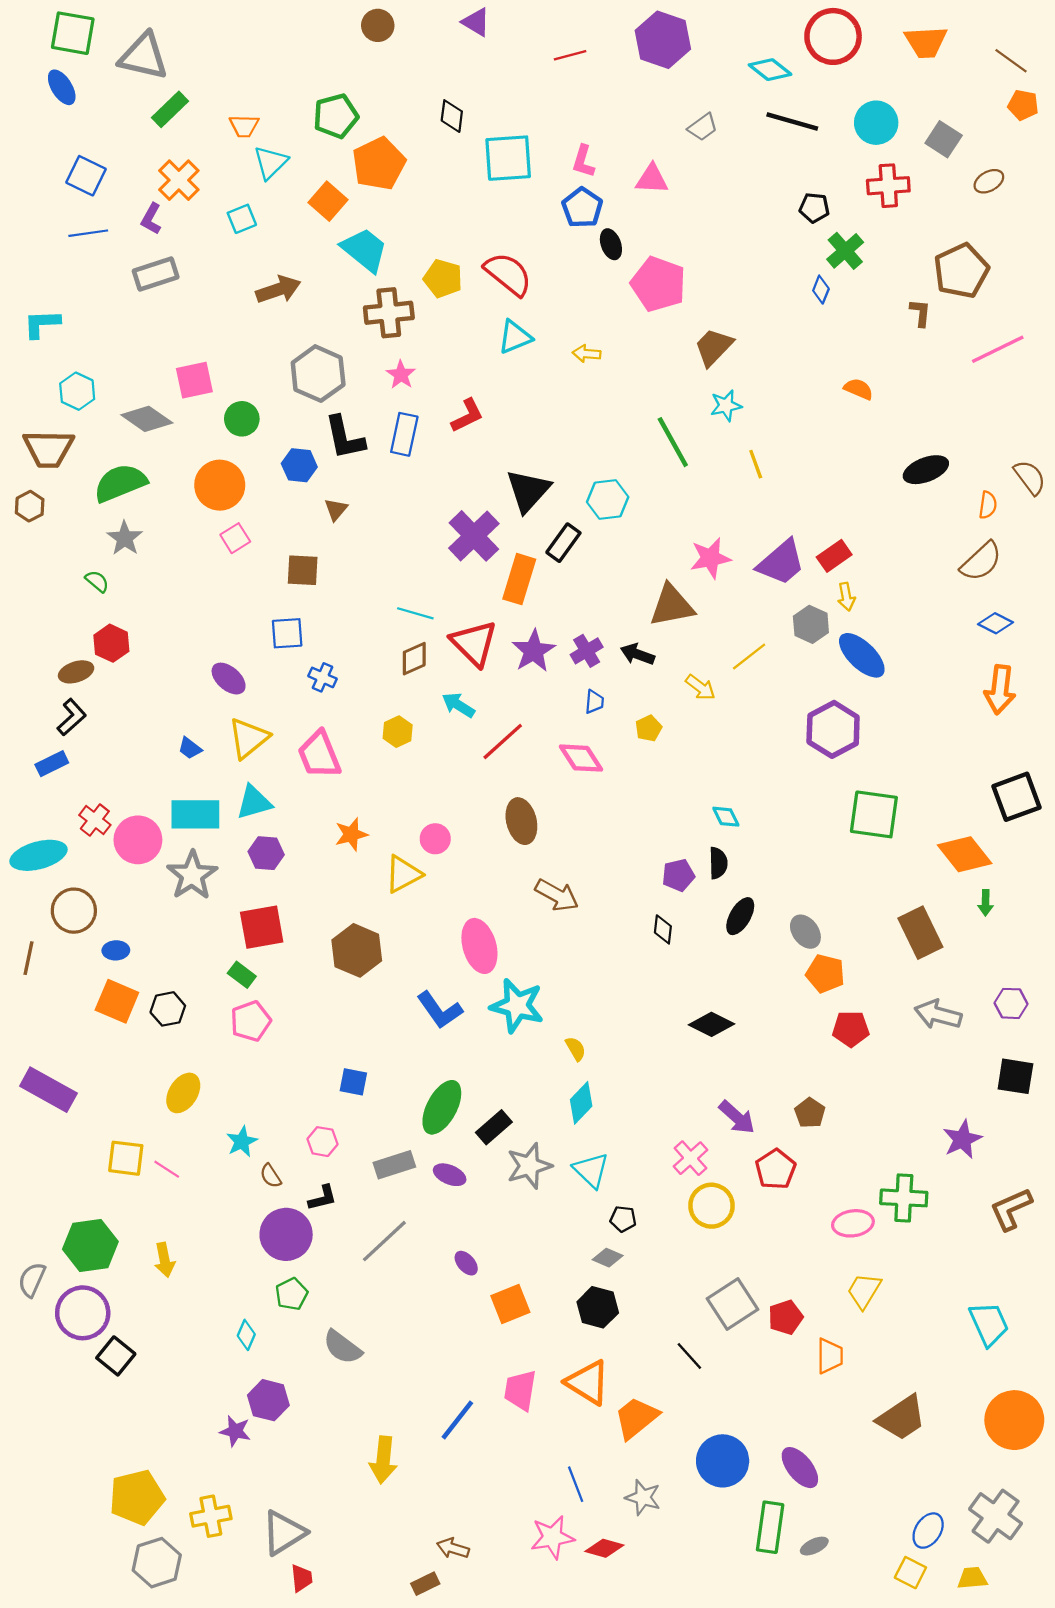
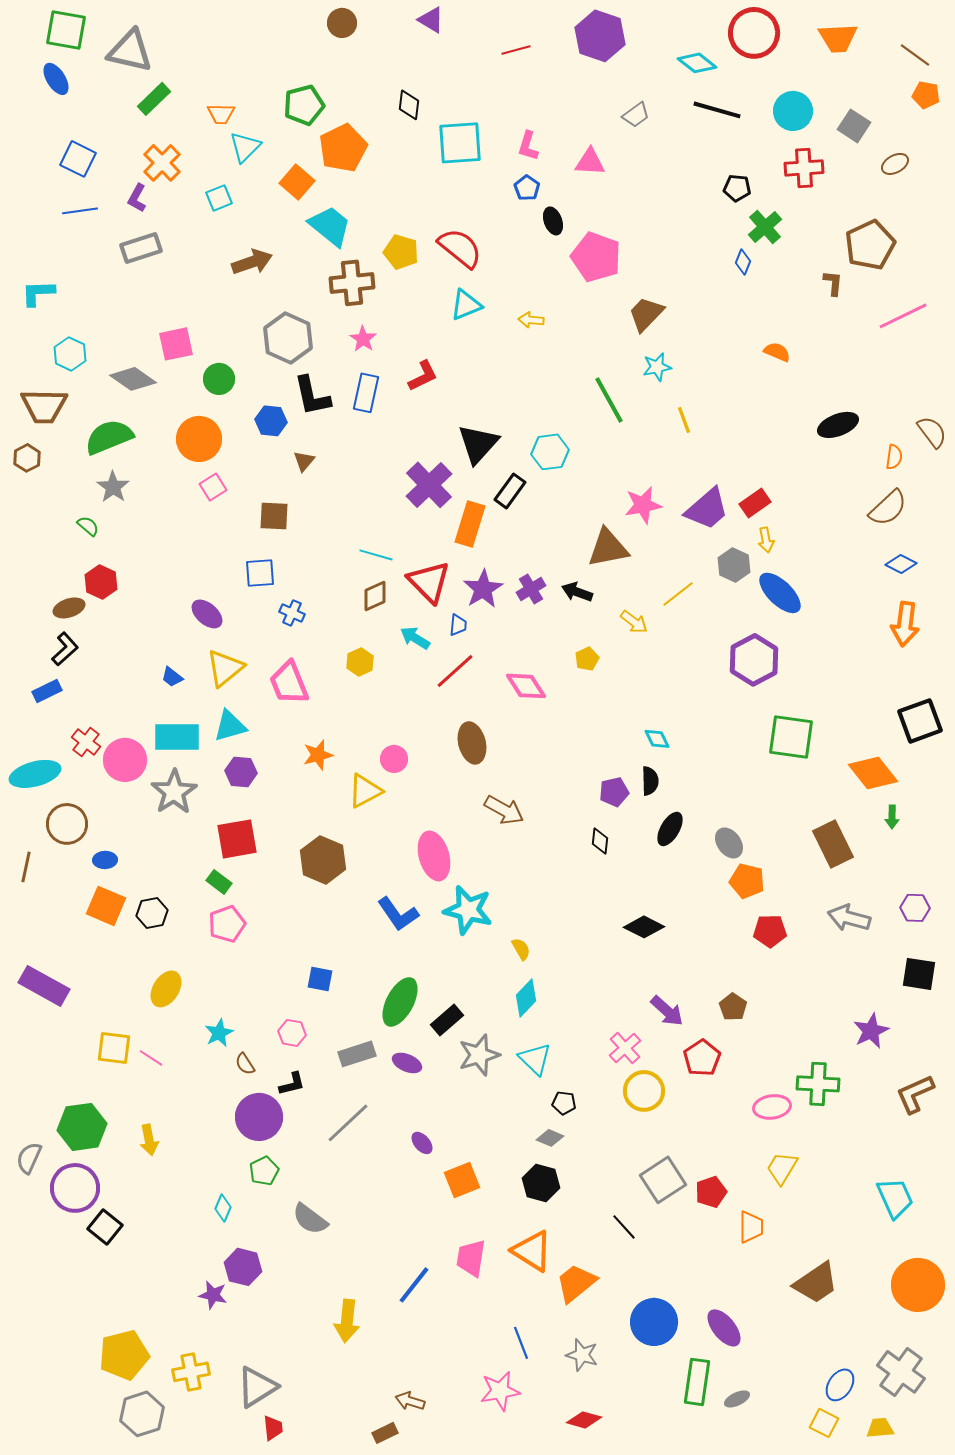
blue pentagon: (582, 208) -> (527, 188), size x0.7
blue trapezoid: (594, 702) -> (458, 625), moved
red diamond: (604, 1548) -> (584, 1420), moved

